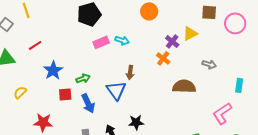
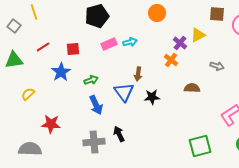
cyan arrow: (122, 40) -> (130, 42), turned -32
brown semicircle: (184, 86) -> (192, 88), size x0.7
red square: (65, 94) -> (73, 49), moved
black star: (136, 122) -> (152, 97), moved

